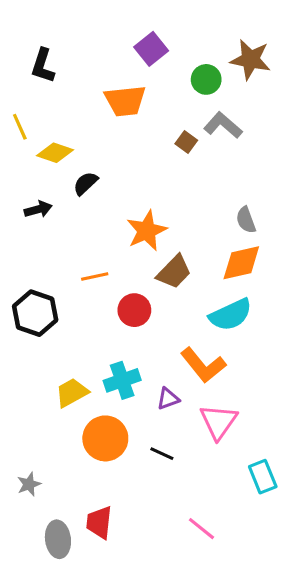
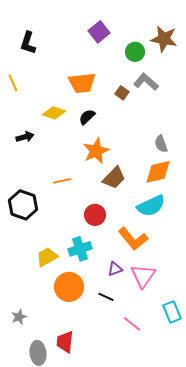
orange trapezoid: (125, 101) -> (82, 83), moved
yellow diamond: (55, 153) -> (54, 113), moved
black semicircle: (85, 183) -> (87, 117), moved
red circle: (134, 310) -> (95, 215), moved
purple triangle: (168, 399) -> (115, 269), moved
pink line: (202, 529) -> (132, 324), moved

